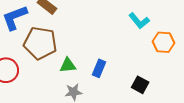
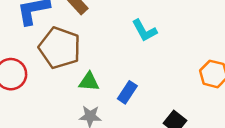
cyan L-shape: (139, 21) -> (144, 30), moved

